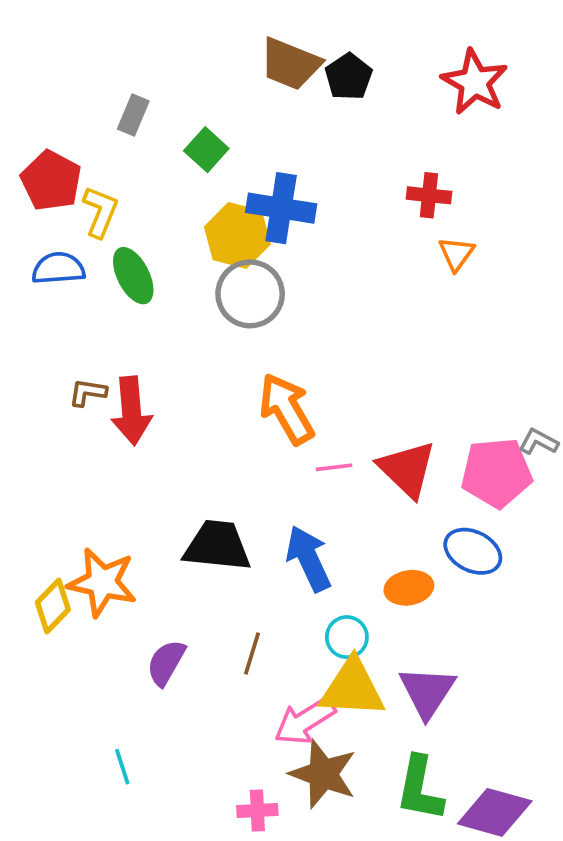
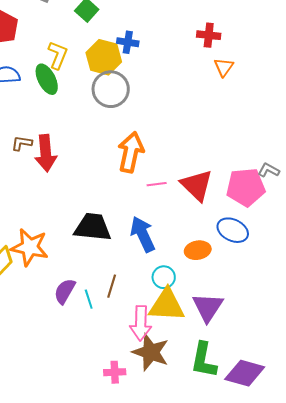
blue cross: (281, 208) -> (128, 42), size x0.6
yellow L-shape: (100, 212) -> (58, 55), moved
orange arrow: (287, 409) -> (131, 152), turned 42
pink arrow: (305, 721) -> (141, 323), turned -56
cyan line: (122, 767) -> (89, 299), moved

